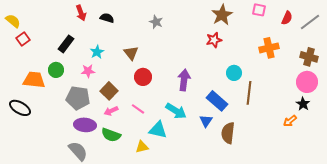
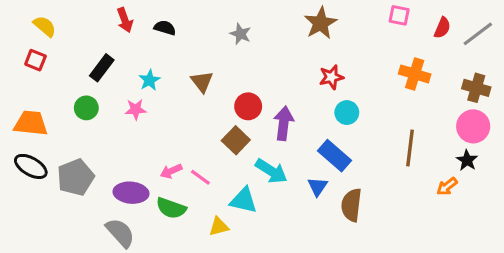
brown star: (222, 15) -> (321, 23), moved
yellow semicircle: (13, 21) -> (45, 26), moved
red square: (23, 39) -> (35, 60), turned -32
red star: (214, 40) -> (331, 77), moved
orange cross: (269, 48) -> (415, 74), turned 30
cyan circle: (234, 73) -> (347, 113), moved
red circle: (143, 77) -> (248, 106), moved
orange trapezoid: (34, 80) -> (31, 123), moved
brown square: (109, 91) -> (236, 140), moved
brown line: (249, 93) -> (410, 148), moved
gray pentagon: (78, 98) -> (76, 177), moved, turned -30
pink line: (138, 109) -> (200, 177), moved

